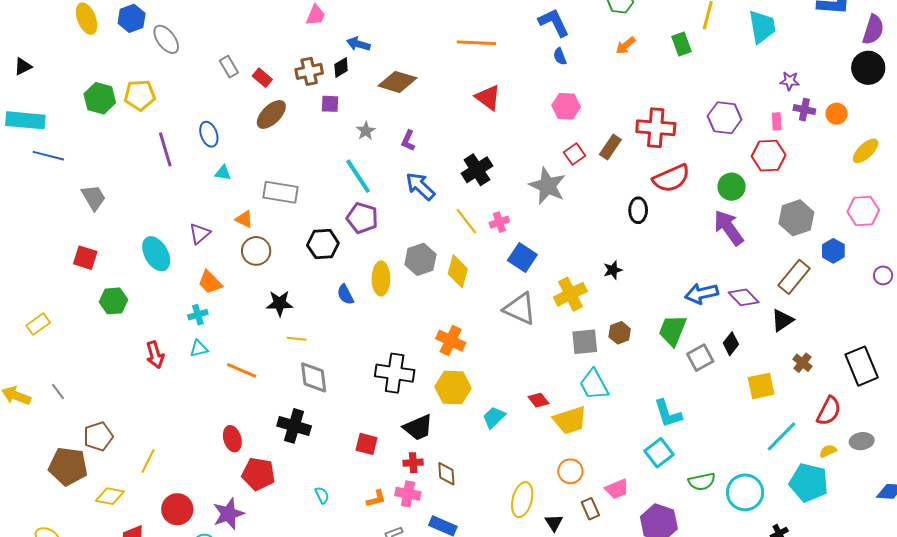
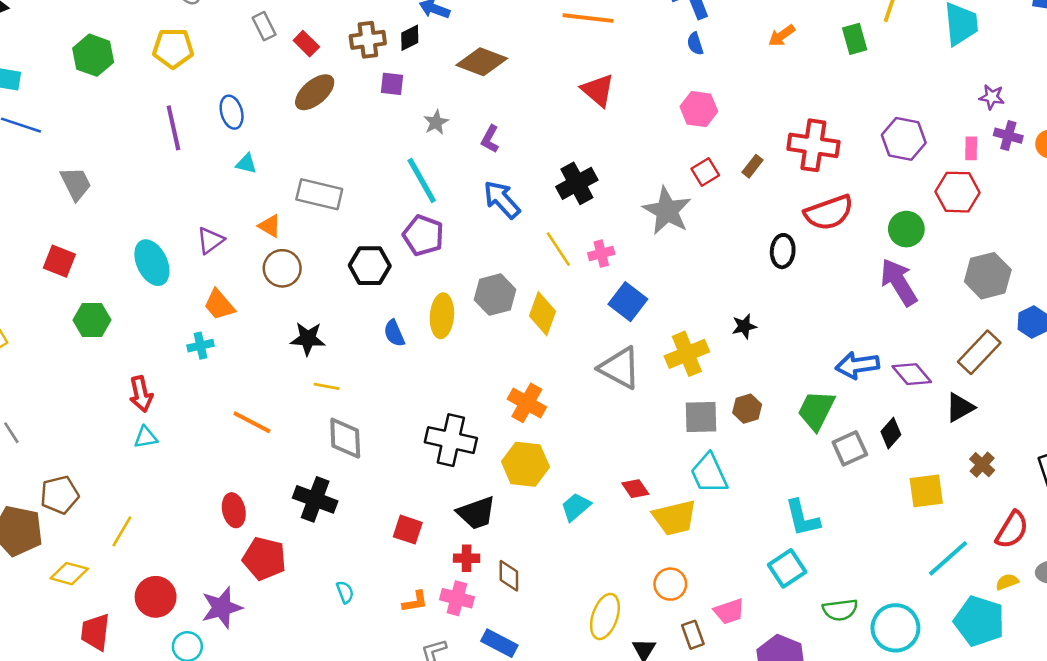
yellow pentagon: (140, 95) -> (173, 48), moved
brown rectangle: (610, 147) -> (752, 166), size x0.7
cyan triangle: (199, 349) -> (146, 437), moved

